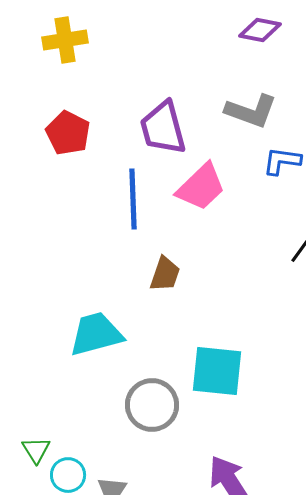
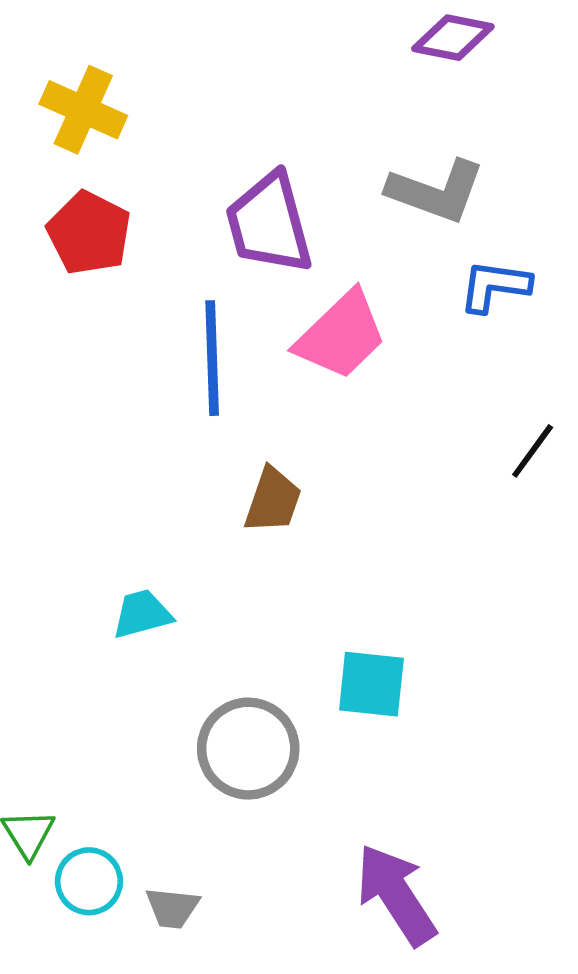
yellow cross: (65, 40) -> (83, 110), moved, turned 33
cyan trapezoid: (96, 334) -> (142, 614), size x0.6
cyan square: (217, 371) -> (371, 684), size x0.7

